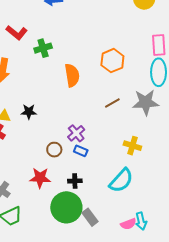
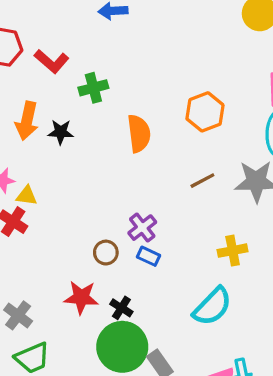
black star: (29, 112) -> (61, 132), moved
yellow cross: (132, 146) -> (233, 251), turned -30
black cross: (75, 181) -> (121, 308), moved, turned 32

